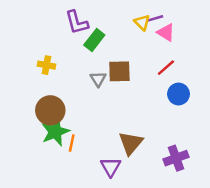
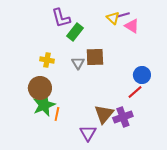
yellow cross: (47, 65) -> (47, 60), moved
red line: (166, 68) -> (135, 92), moved
purple cross: (176, 158) -> (123, 117), moved

